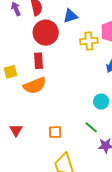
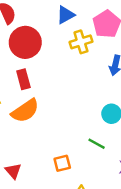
blue triangle: (70, 16) -> (66, 15), moved
green line: (91, 127) -> (97, 144), moved

